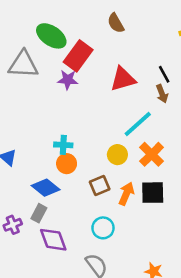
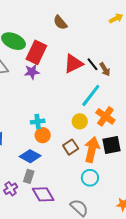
black line: (164, 74) -> (92, 64), moved
orange arrow: (126, 194) -> (92, 150), size x1.4
cyan circle: (103, 228) -> (90, 178), moved

